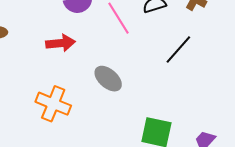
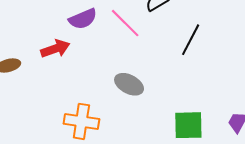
red arrow: (61, 43) -> (55, 49), moved

